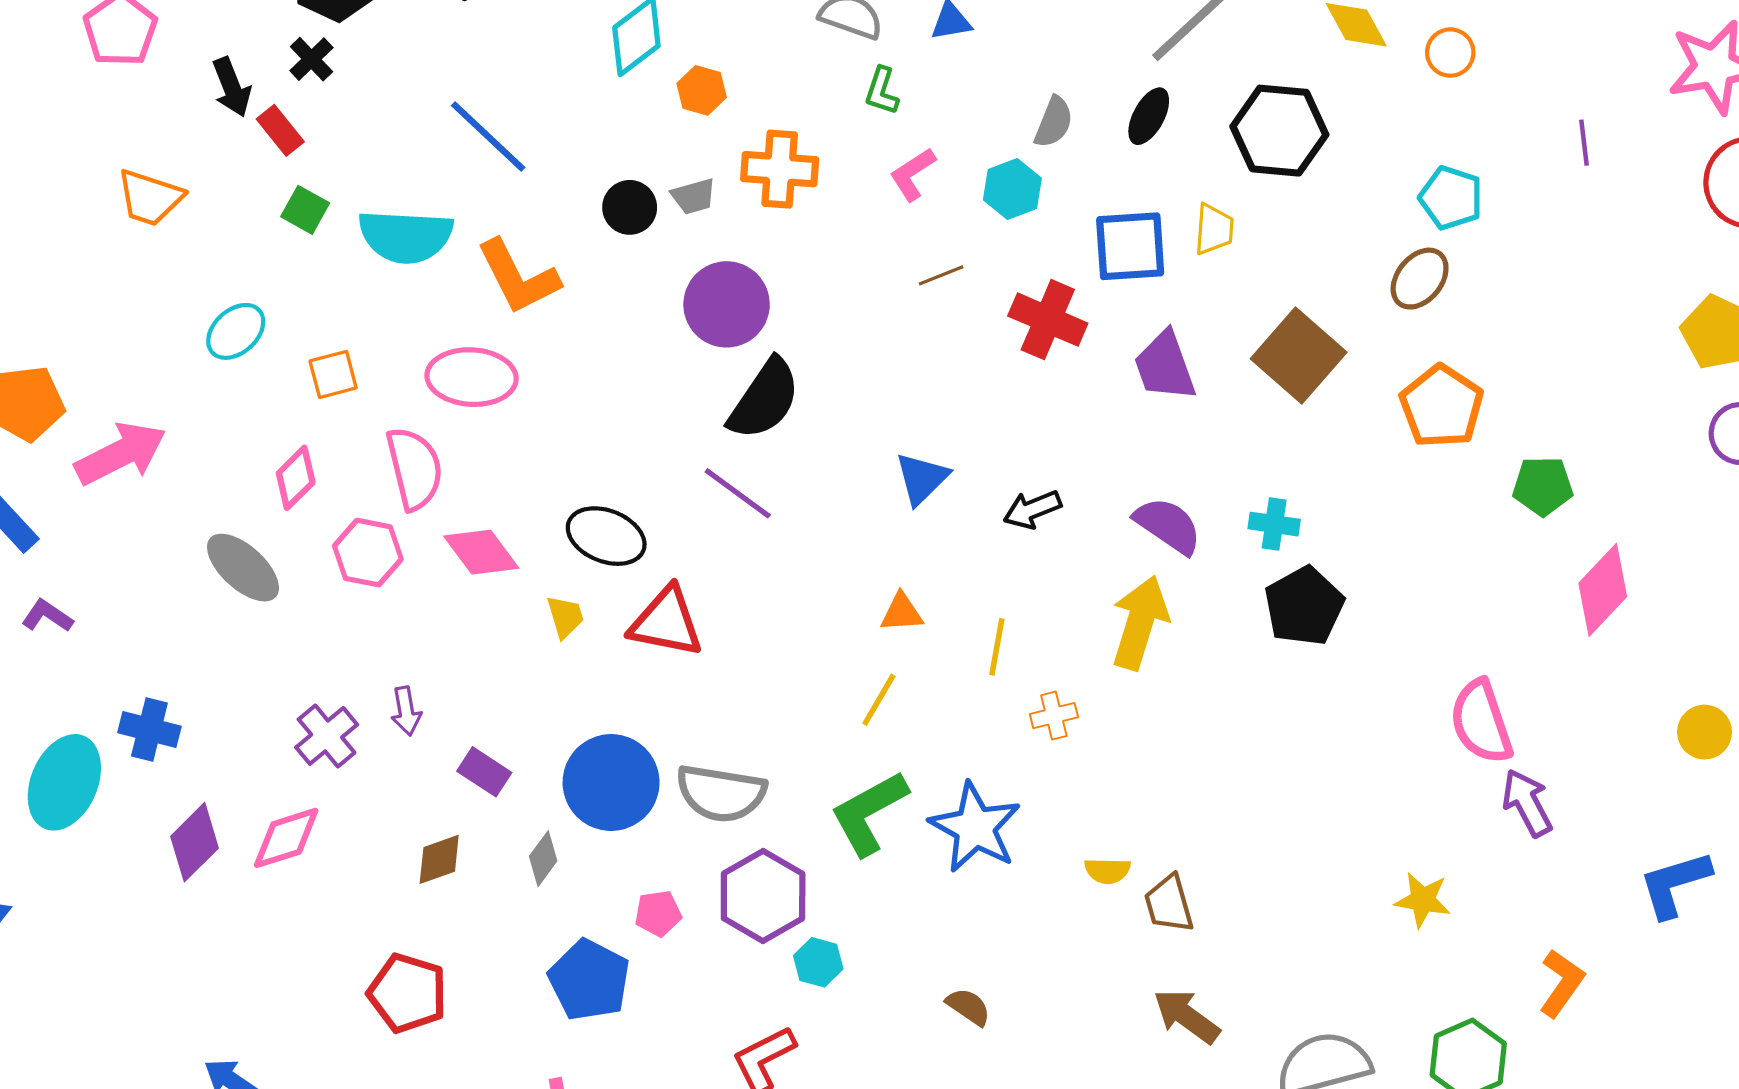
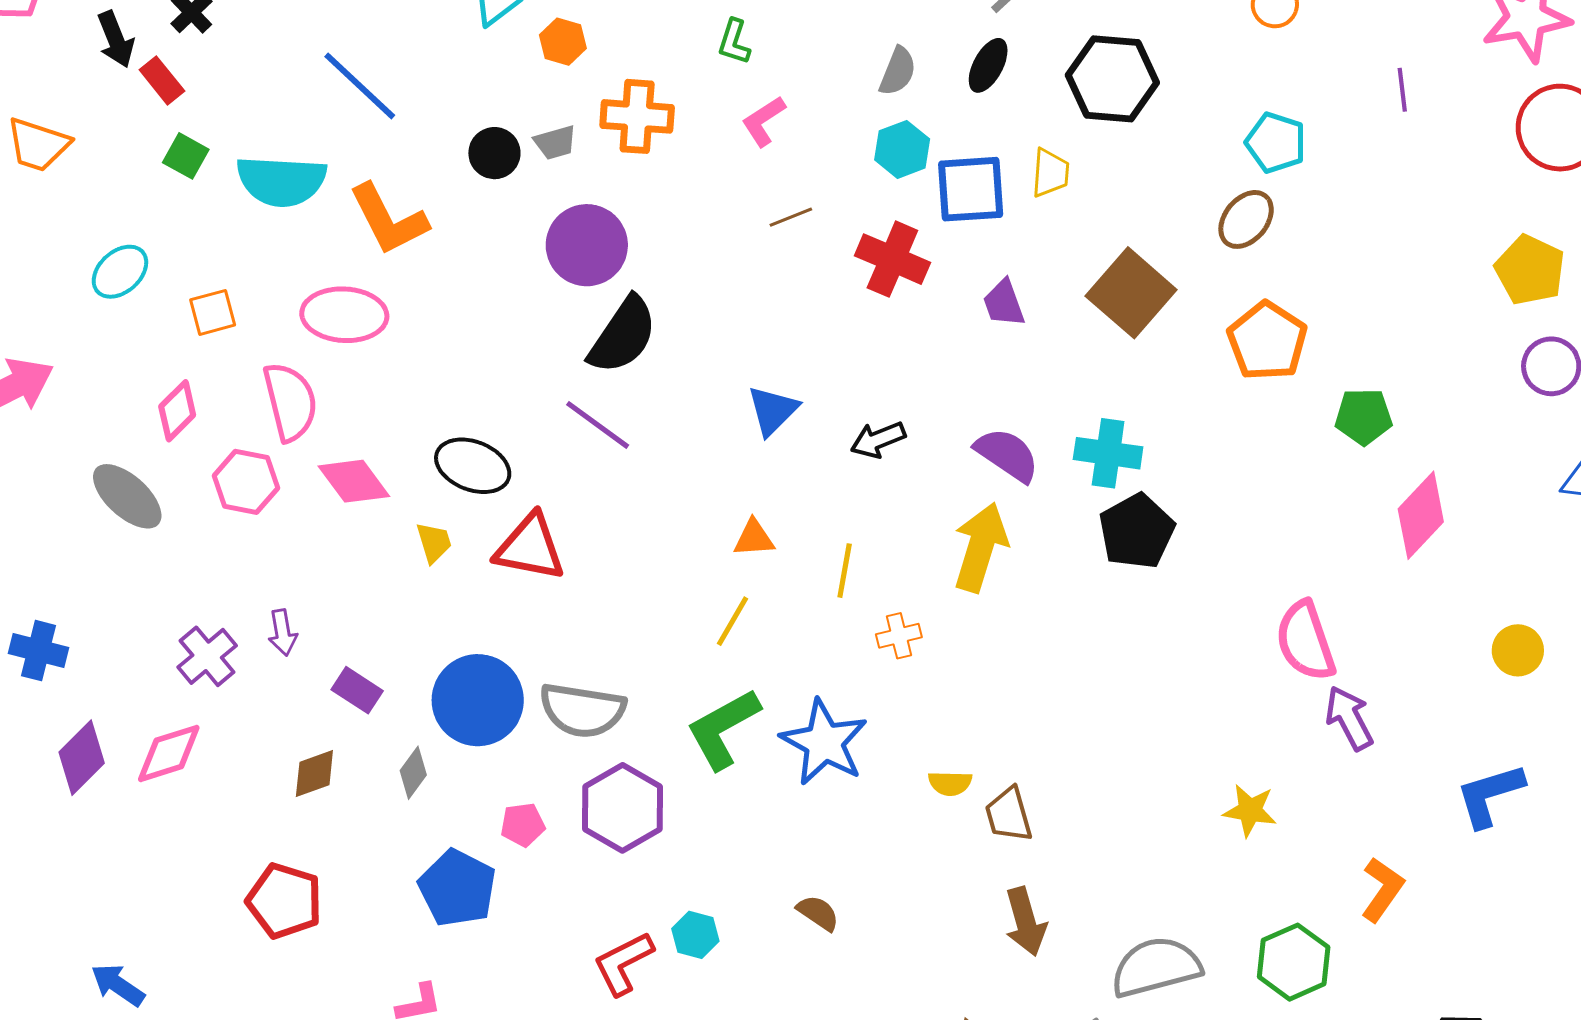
cyan hexagon: (1012, 189) -> (902, 149), moved
purple trapezoid: (1165, 366) -> (1004, 303), size x0.7
cyan cross: (1274, 524) -> (1108, 453), size x1.4
cyan hexagon: (818, 962) -> (695, 935), moved
brown arrow: (1187, 1016) -> (1026, 922), turned -142

